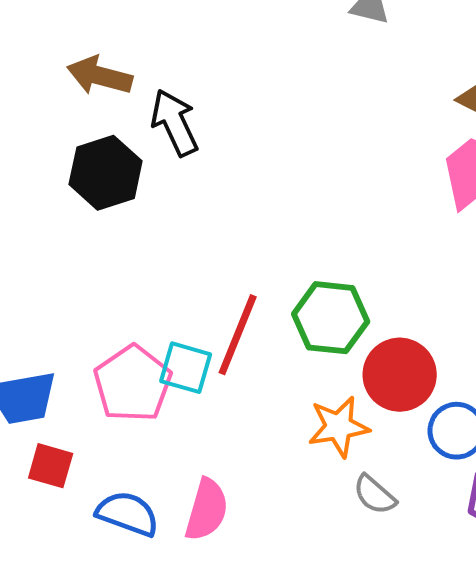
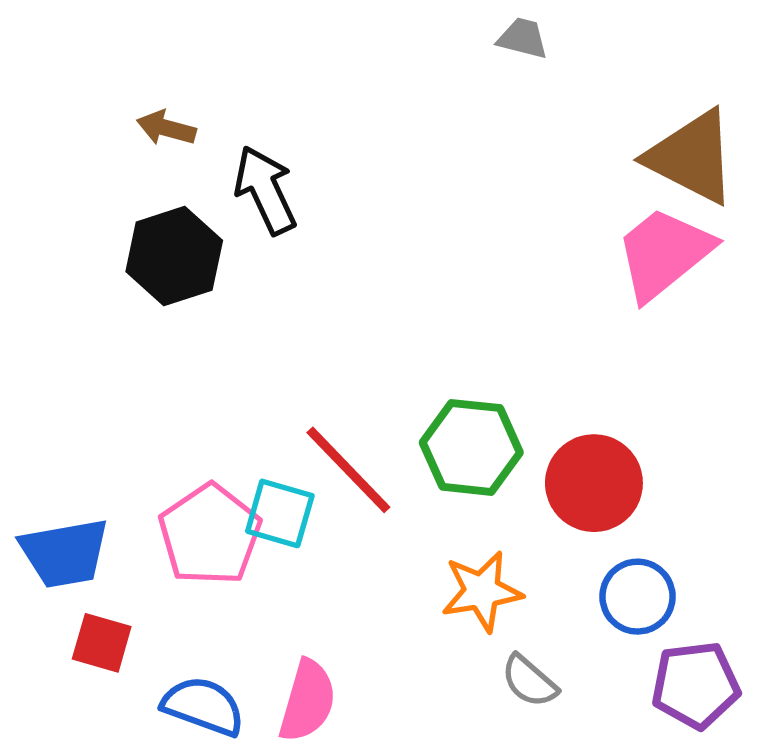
brown arrow: (100, 76) -> (166, 128), size x0.7
red line: (238, 335) -> (348, 470), turned -66
red circle: (400, 375) -> (594, 483), moved

